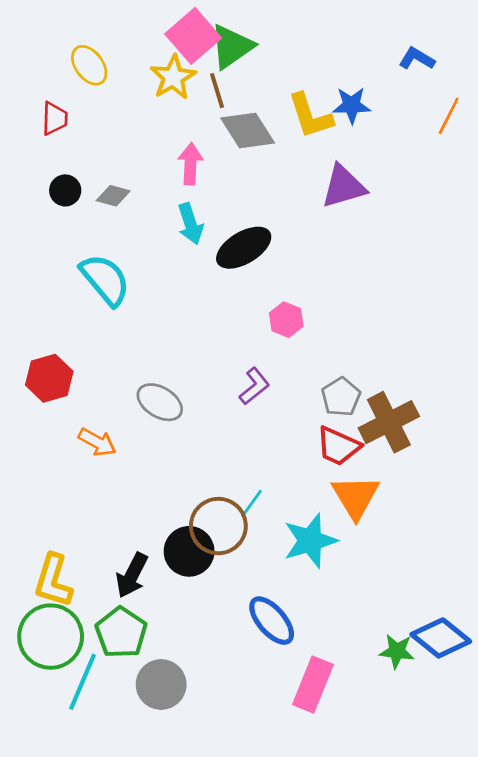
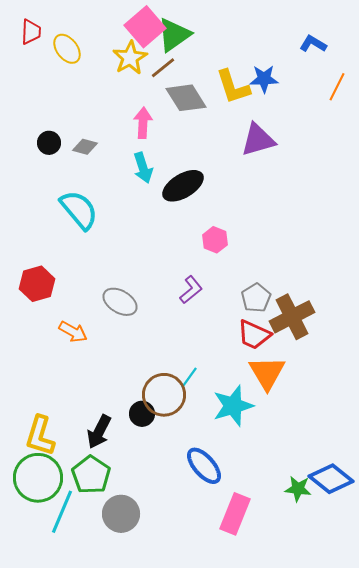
brown line: (217, 91) -> (163, 68), turned 68
red trapezoid: (55, 119) -> (31, 32), moved
black circle: (189, 551) -> (142, 414), size x0.7

